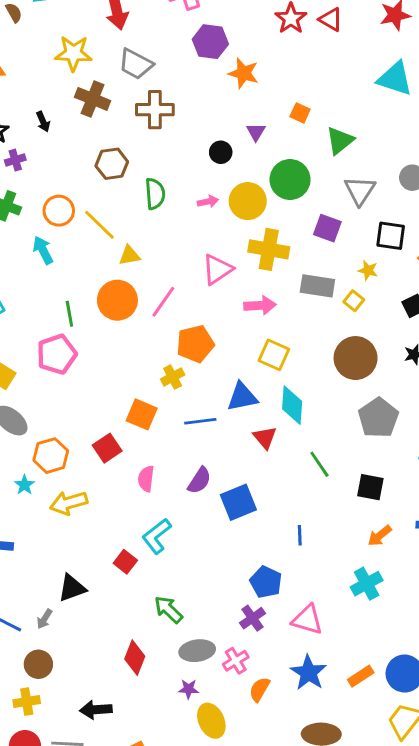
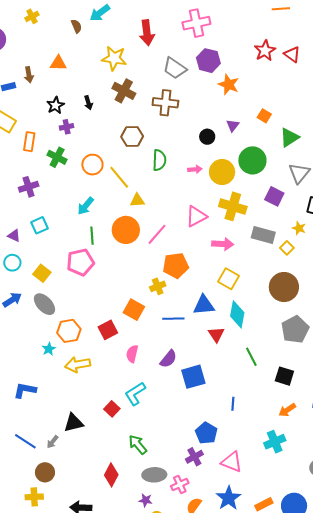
gray trapezoid: (136, 64) -> (175, 68), moved
cyan arrow: (43, 250) -> (86, 206), moved, turned -120

